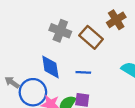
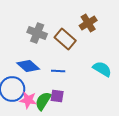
blue diamond: (50, 67) -> (28, 66), turned -40

